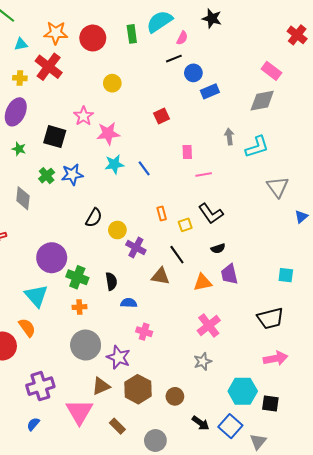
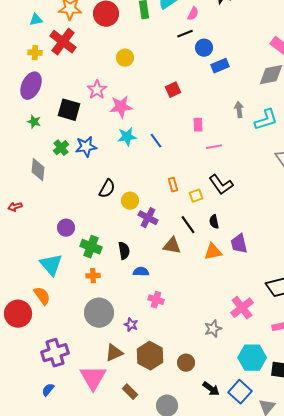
black semicircle: (218, 248) -> (214, 222), moved, turned 96
purple circle: (52, 258) -> (66, 228), size x0.6
pink cross: (209, 325) -> (242, 308), moved
purple star: (118, 357) -> (131, 325), size x0.6

